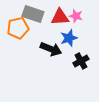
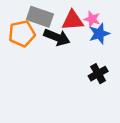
blue star: (69, 38) -> (99, 34), moved
black arrow: (51, 49) -> (57, 37), moved

